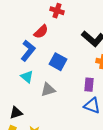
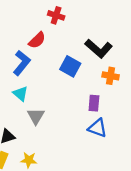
blue square: (58, 62) -> (70, 66), moved
gray triangle: (48, 90) -> (36, 116), moved, turned -42

